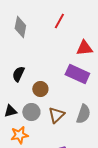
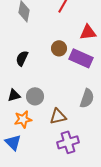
brown circle: (40, 89) -> (59, 48), moved
brown triangle: (56, 115) -> (58, 116), moved, turned 30

